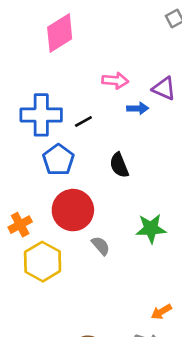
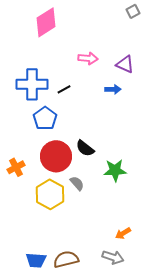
blue arrow: (138, 108) -> (113, 89), moved
black semicircle: (119, 165) -> (85, 148), moved, turned -30
yellow hexagon: (43, 262) -> (50, 194), moved

